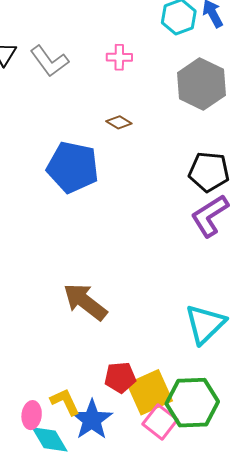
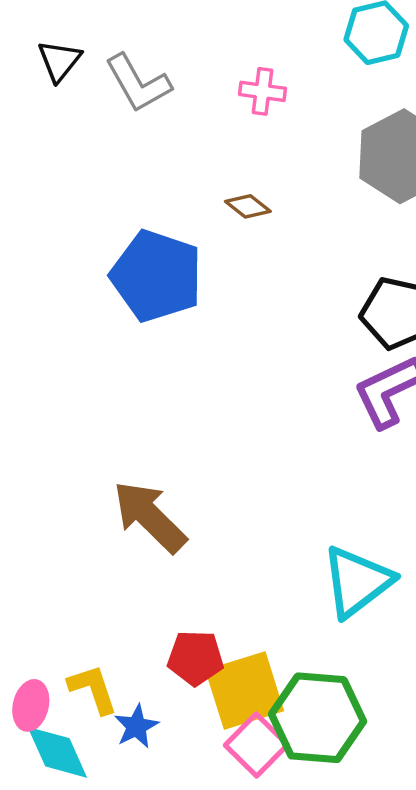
blue star: (92, 420) -> (136, 726), size x0.6

